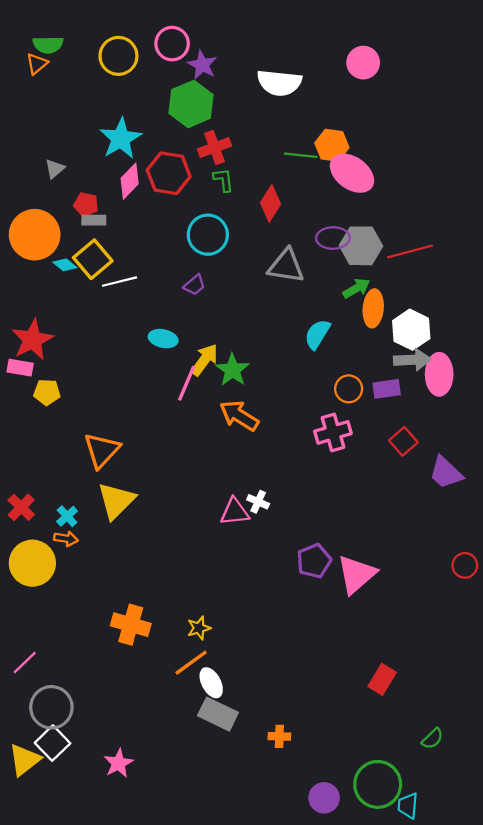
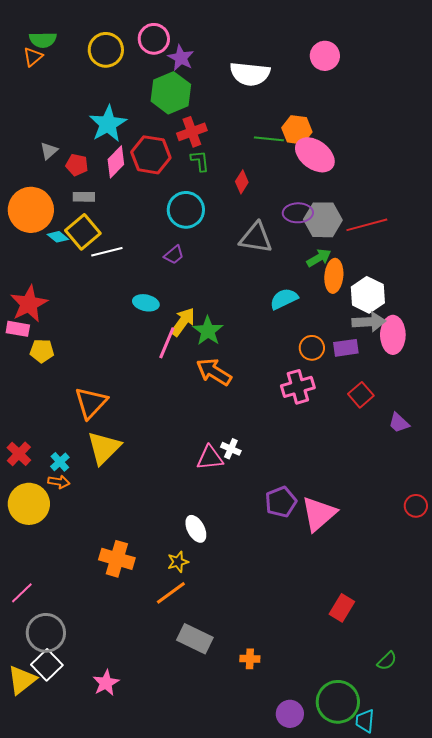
red diamond: (270, 203) -> (242, 182), size x0.7
red pentagon: (86, 204) -> (77, 165), moved
cyan semicircle: (317, 334) -> (284, 299), turned 32
purple trapezoid: (446, 473) -> (399, 423), size x0.7
white ellipse: (211, 683) -> (196, 529), moved

